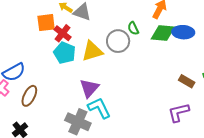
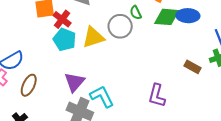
purple triangle: (89, 88) -> (74, 82), moved
purple L-shape: (179, 112) -> (157, 96), moved, turned -60

